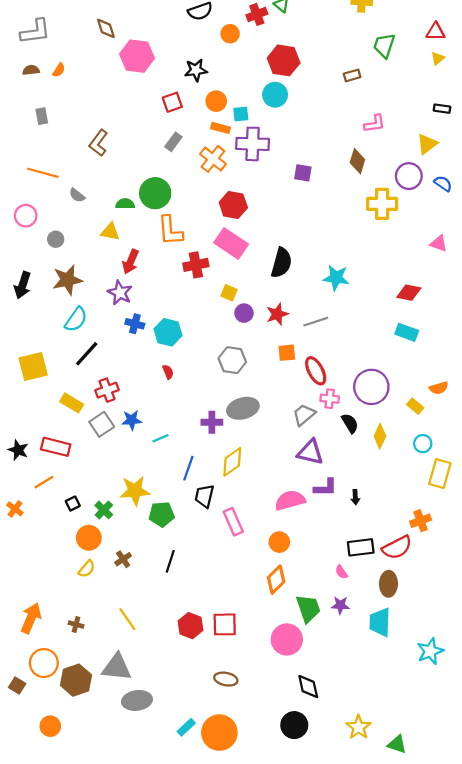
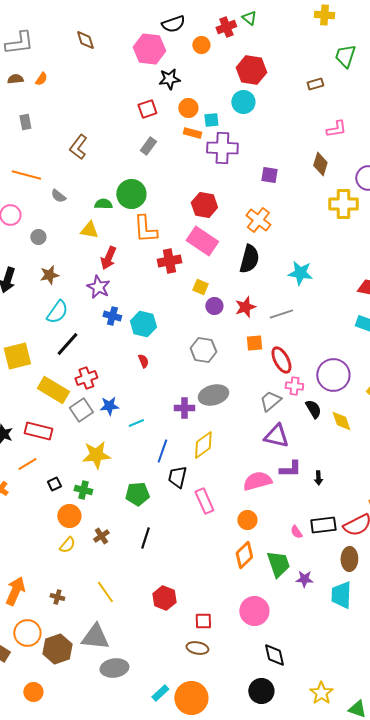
pink hexagon: (137, 56) -> (149, 49), moved
orange cross: (213, 159) -> (258, 220), moved
brown star: (67, 280) -> (49, 275), size x0.7
yellow rectangle: (72, 403) -> (53, 390), size x1.4
yellow diamond: (380, 436) -> (341, 421), turned -45
yellow star: (135, 491) -> (96, 455), moved
green cross: (104, 510) -> (83, 490), turned -30
pink semicircle: (341, 572) -> (296, 532), moved
green trapezoid: (308, 608) -> (278, 564), moved
red square: (225, 624) -> (203, 621), moved, size x0.7

